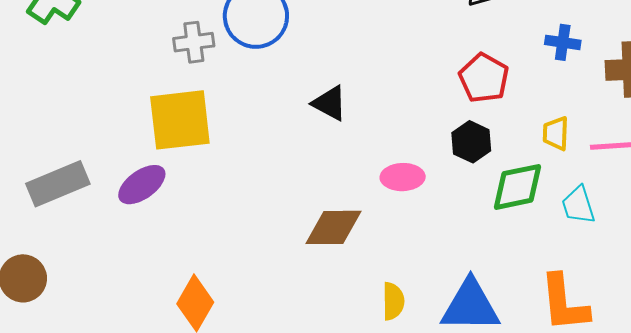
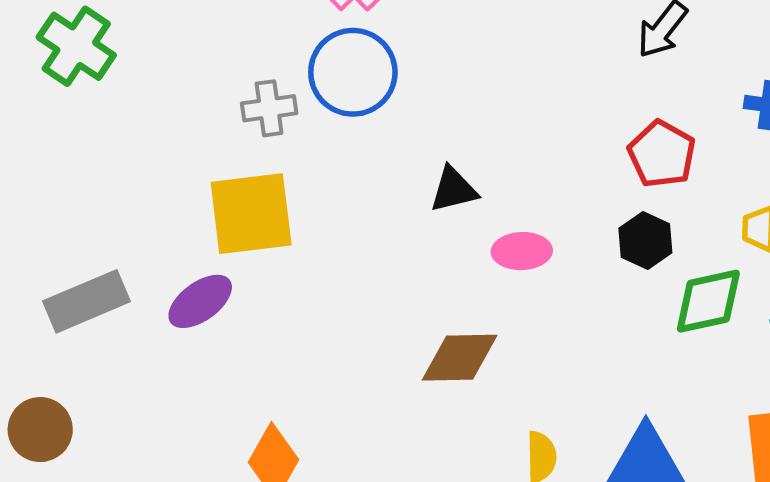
black triangle: (330, 103) -> (453, 190), turned -42
pink ellipse: (403, 177) -> (522, 251), moved

